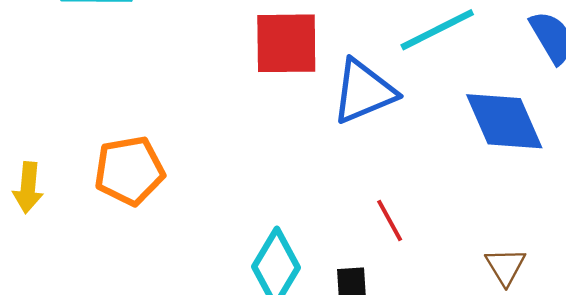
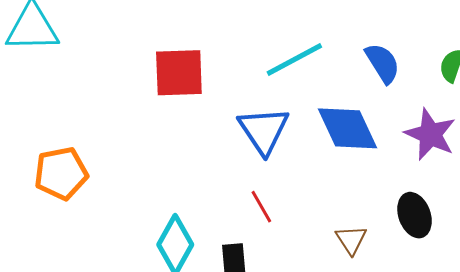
blue triangle: (364, 91) -> (264, 130), moved, turned -40

